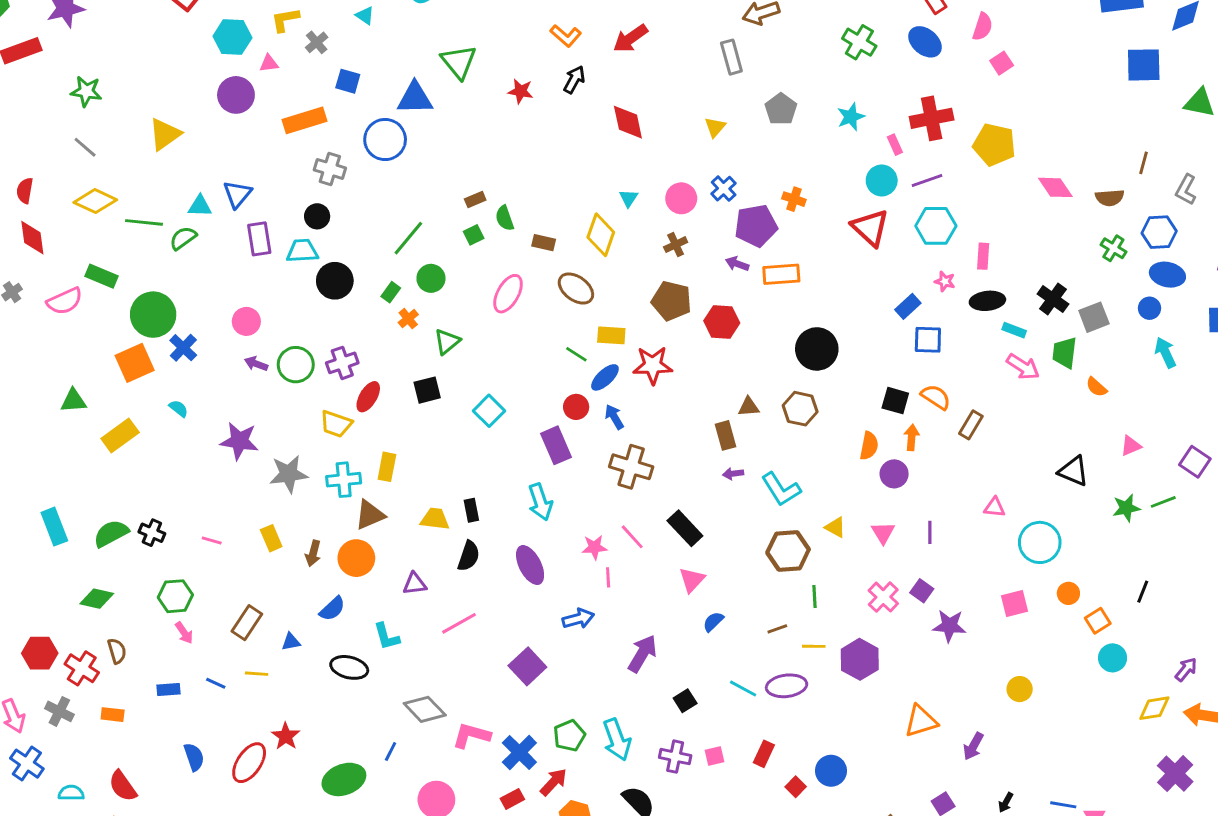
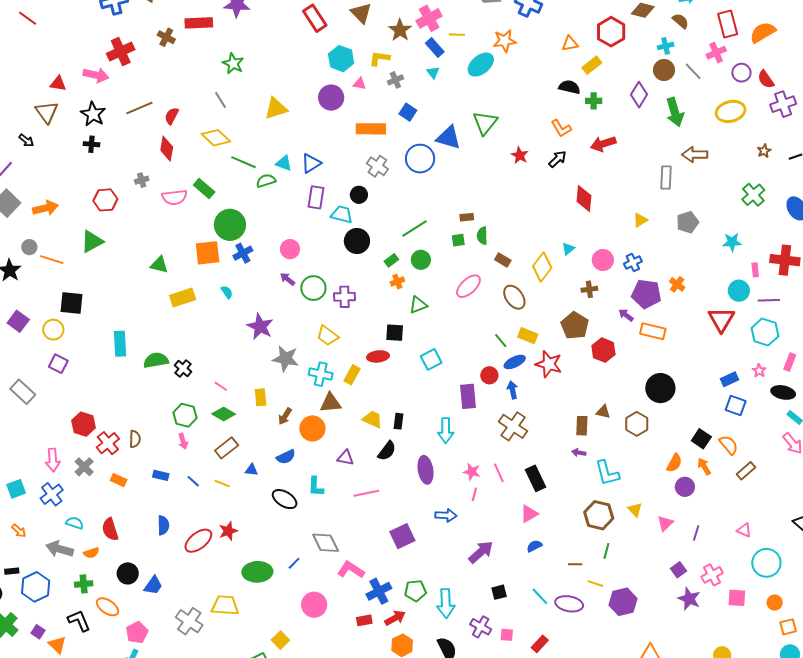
red ellipse: (368, 397) -> (378, 356), moved, turned 35
orange arrow: (912, 437) -> (704, 466), turned -54
pink cross: (883, 597) -> (712, 575), moved
green diamond: (97, 599) -> (224, 414), moved

